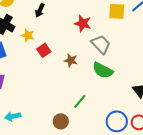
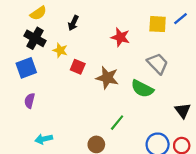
gray trapezoid: (101, 44) -> (158, 63), moved
red square: (44, 50) -> (78, 67), turned -32
brown star: (71, 60) -> (107, 78), size x1.5

